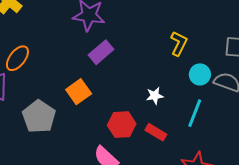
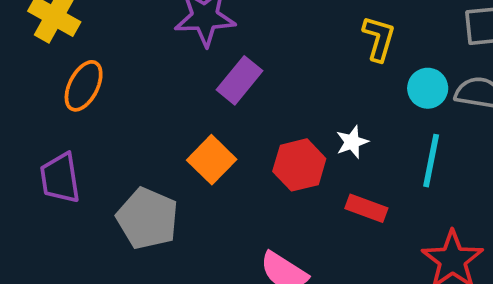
orange ellipse: (17, 58) -> (84, 86), moved
red hexagon: (122, 125) -> (299, 165), moved

